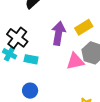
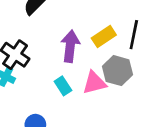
cyan rectangle: (31, 59) -> (63, 86), moved, turned 48

